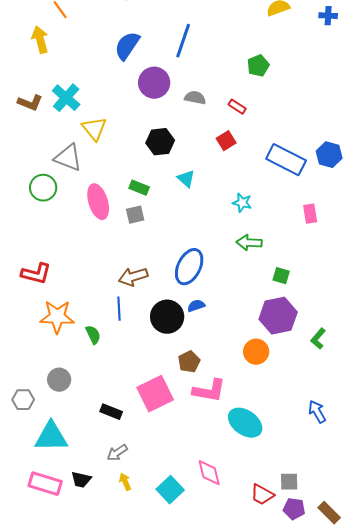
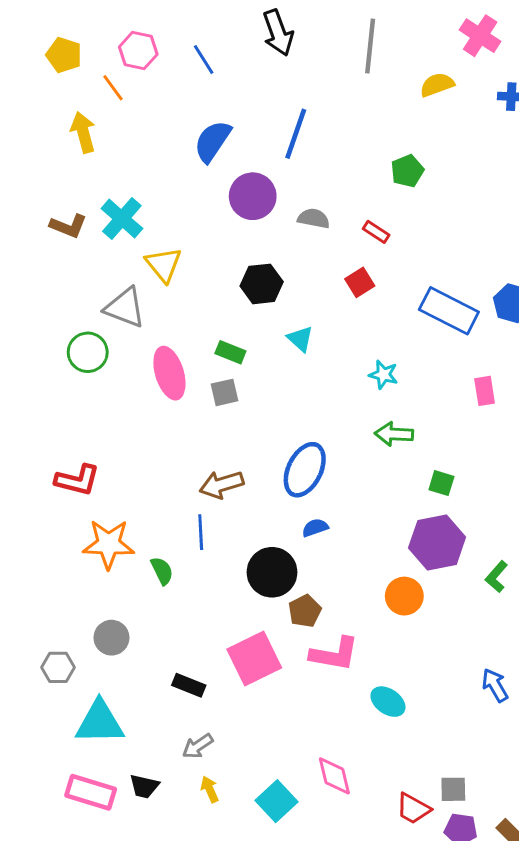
black circle: (167, 317) -> (272, 572), moved
cyan ellipse: (245, 423) -> (388, 702), size x0.7

